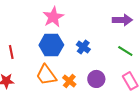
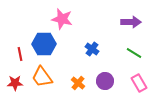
pink star: (53, 17) -> (62, 19), turned -30
blue hexagon: (51, 45) -> (44, 44), moved
orange trapezoid: (46, 75) -> (42, 77), moved

